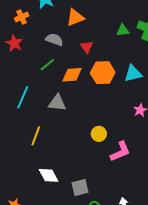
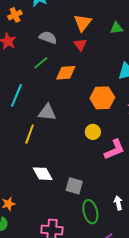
orange triangle: (75, 18) -> (83, 23), moved, turned -30
orange hexagon: (103, 73) -> (102, 98), moved
gray triangle: (57, 103) -> (47, 112), moved
gray square: (80, 188) -> (74, 186), turned 30

